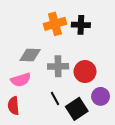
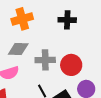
orange cross: (55, 24) -> (22, 19), moved

